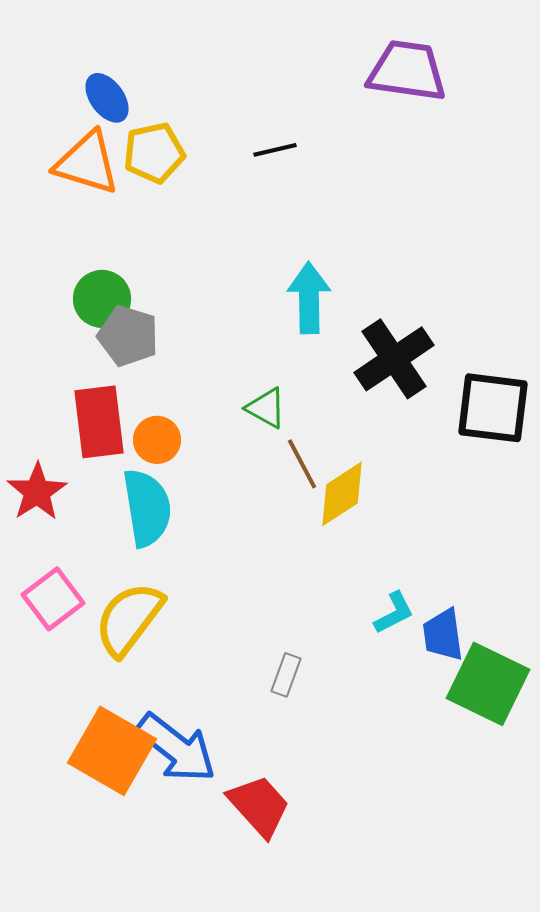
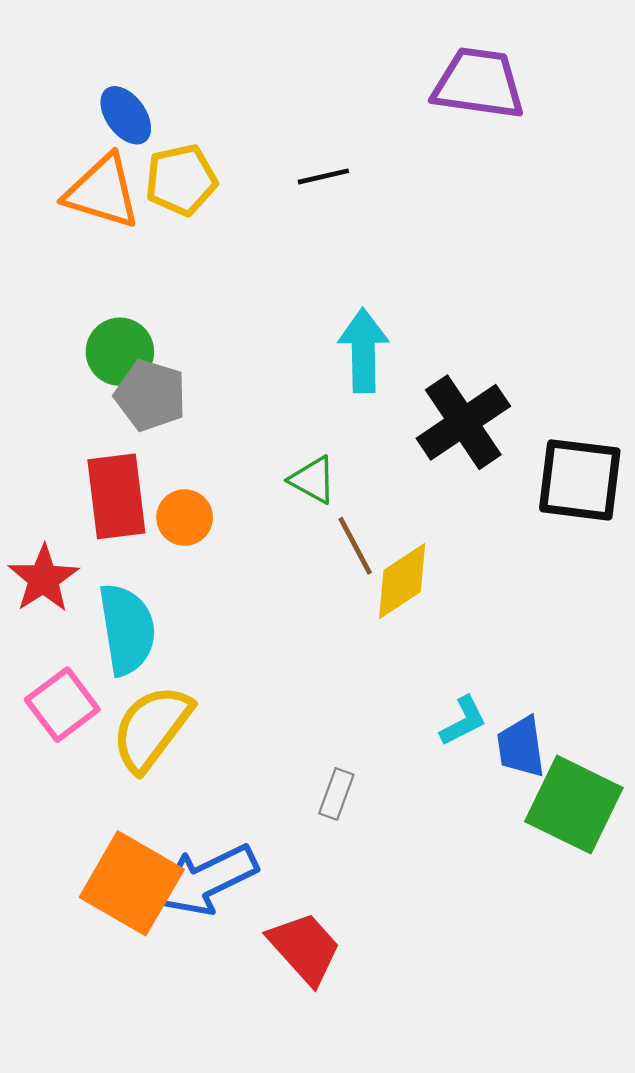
cyan semicircle: (147, 508) -> (127, 629), moved
blue arrow: (176, 748) -> (207, 880), turned 116

